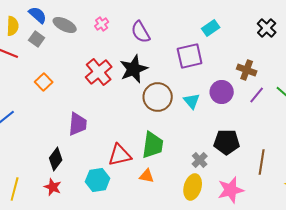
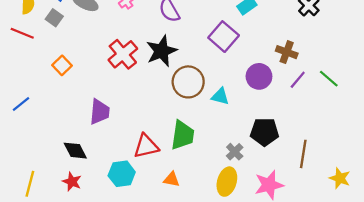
purple square: (190, 56) -> (224, 37), turned -36
cyan triangle: (192, 101) -> (220, 96), moved, turned -36
black diamond: (56, 159) -> (75, 151), turned -65
orange triangle: (147, 176) -> (172, 179), moved

